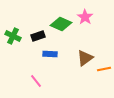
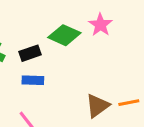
blue rectangle: (50, 54) -> (33, 80), moved
brown triangle: (85, 58) -> (97, 106), moved

